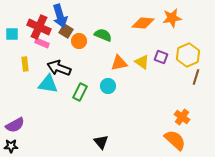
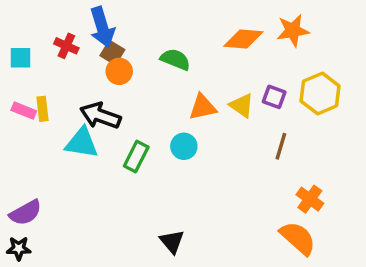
red cross: (39, 27) -> (66, 46), size x0.6
orange circle: (79, 41) -> (119, 71), moved
pink rectangle: (42, 43) -> (24, 111), moved
brown line: (196, 77) -> (281, 146), moved

